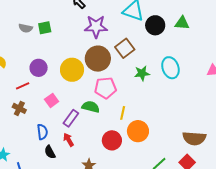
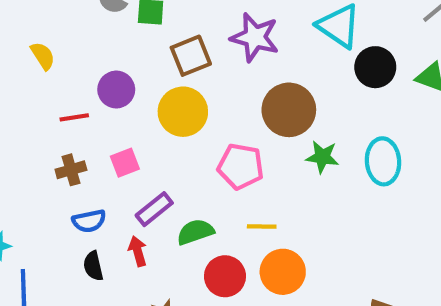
brown square: (125, 48) -> (191, 56), moved
brown circle: (98, 59) -> (289, 110), moved
green semicircle: (91, 107) -> (195, 232), moved, turned -48
brown cross: (19, 108) -> (71, 170), moved, turned 32
yellow line: (123, 113) -> (262, 227), turned 64
blue semicircle: (42, 132) -> (89, 221), turned 70

